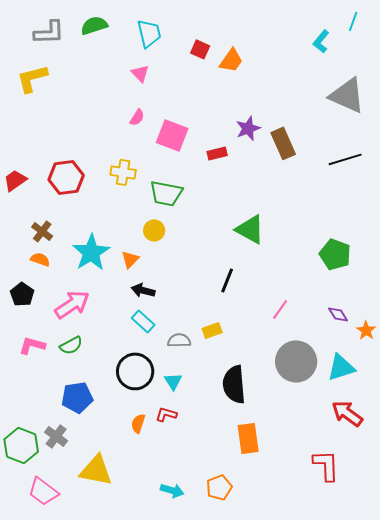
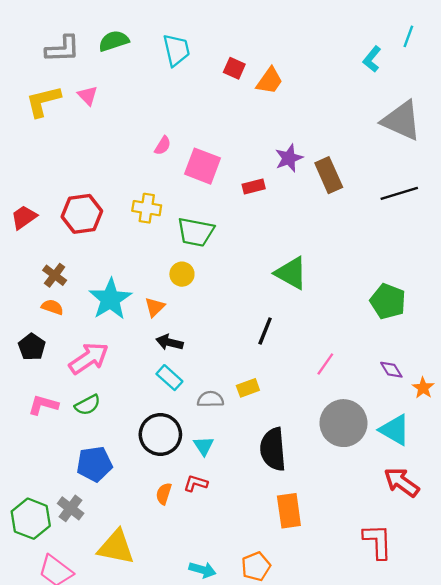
pink triangle: (140, 73) -> (88, 96), moved
cyan triangle: (341, 367) -> (395, 430), turned 48

